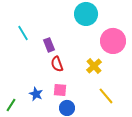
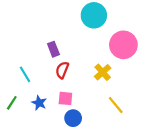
cyan line: (23, 33) -> (25, 74), moved
red semicircle: (57, 64) -> (62, 70), turned 42
green line: (11, 105) -> (12, 103), moved

